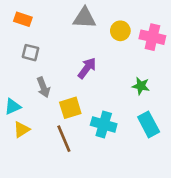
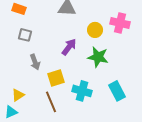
yellow circle: (120, 31) -> (95, 30), moved
green star: (141, 86) -> (98, 57), moved, size x1.5
cyan triangle: (13, 107) -> (11, 112), moved

